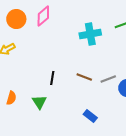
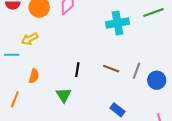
gray line: (108, 79) -> (137, 71), turned -49
orange semicircle: (11, 98) -> (34, 76), moved

